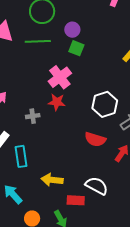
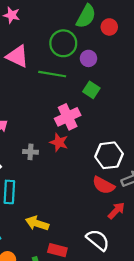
purple circle: (72, 30) -> (88, 58), moved
red semicircle: (95, 139) -> (103, 185), moved
white semicircle: (97, 186) -> (98, 240), moved

